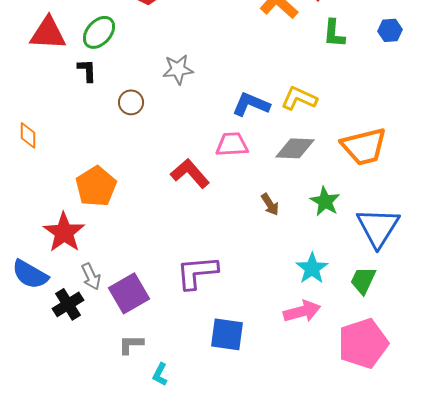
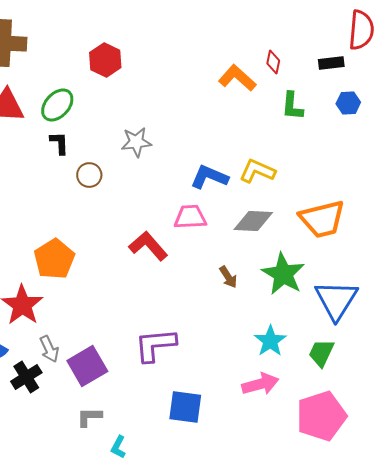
black L-shape: (87, 70) -> (59, 143), moved
green star: (325, 201) -> (283, 274), size x1.4

